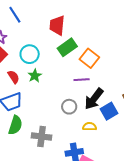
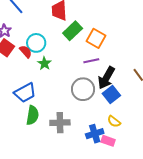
red semicircle: (14, 77) -> (26, 52), moved
gray circle: (69, 107) -> (83, 89), size x1.5
blue square: (109, 111) -> (111, 95), moved
yellow semicircle: (90, 127) -> (114, 121), moved, turned -136

